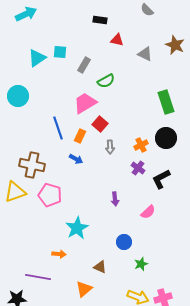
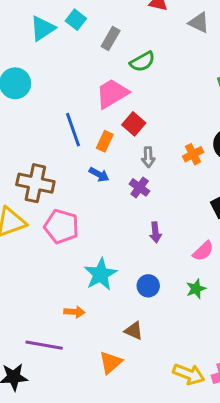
cyan square: (60, 52) -> (76, 20), turned 32
purple cross: (138, 168) -> (140, 187), moved
blue circle: (124, 242) -> (148, 286), moved
green star: (141, 264) -> (196, 289), moved

